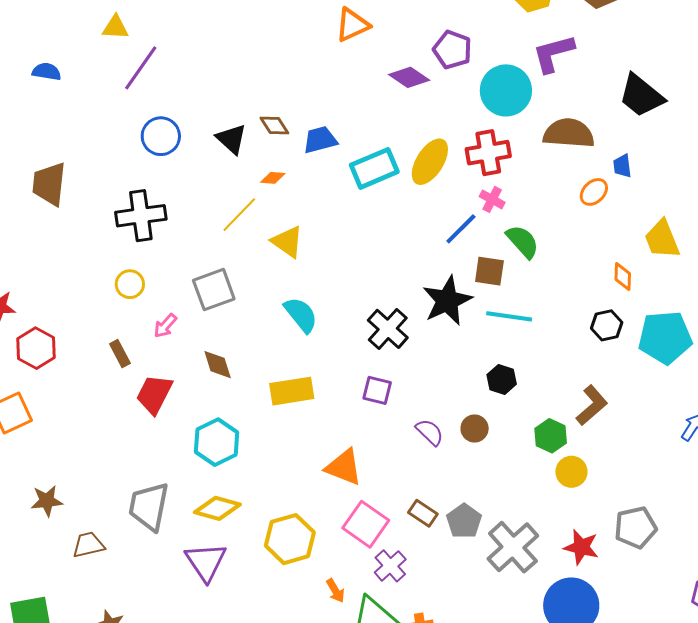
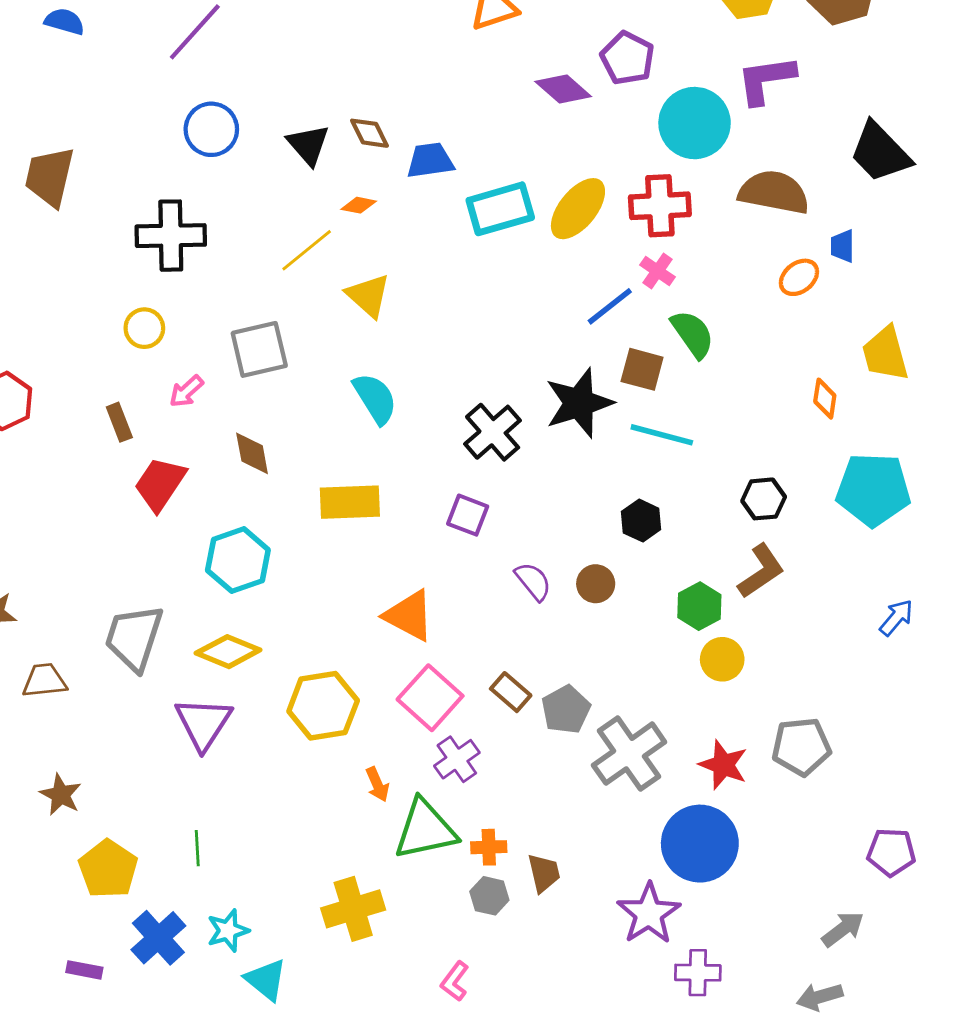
black hexagon: (607, 325) -> (764, 499), moved

